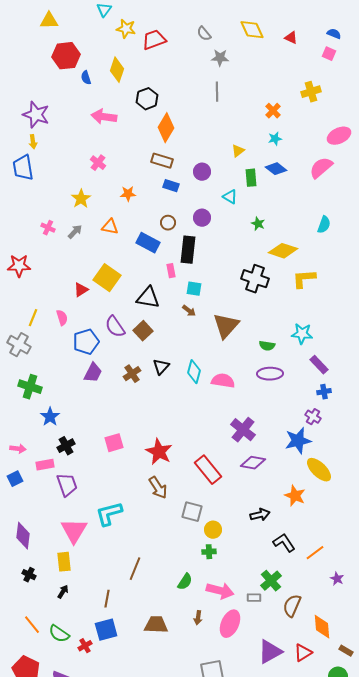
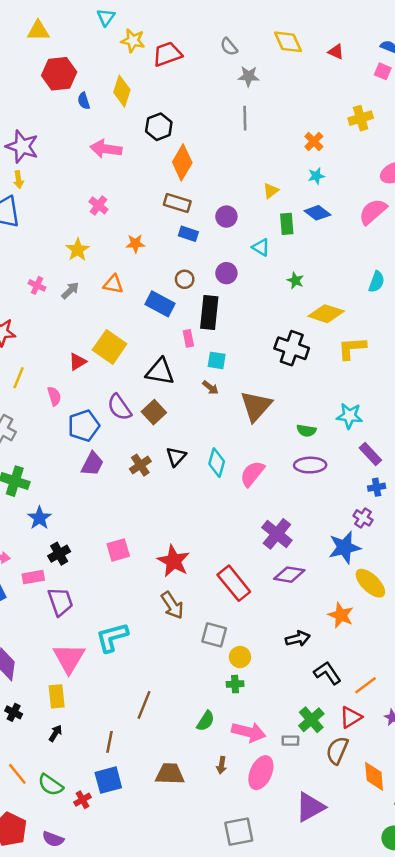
yellow line: (33, 318) -> (19, 378), moved
pink semicircle: (223, 381) -> (252, 474), turned -60
red triangle: (303, 653) -> (351, 717), moved

